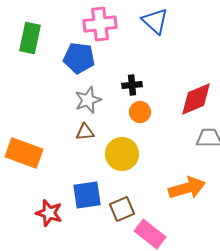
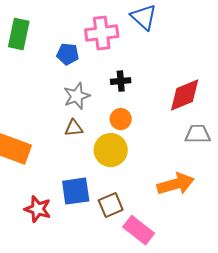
pink cross: (100, 24) -> (102, 33), moved
blue pentagon: (79, 58) -> (68, 54), size x0.7
orange circle: (140, 112) -> (121, 119), moved

